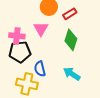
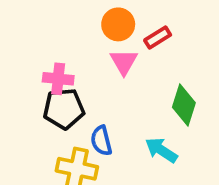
pink triangle: (41, 29) -> (124, 62), moved
green diamond: (71, 40) -> (184, 105), moved

